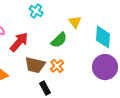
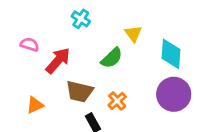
orange cross: (57, 66) -> (117, 101), moved

